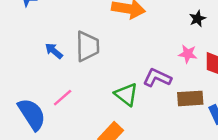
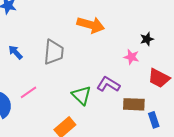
blue arrow: (54, 51) -> (15, 52), moved
pink star: (188, 54) -> (131, 57), moved

